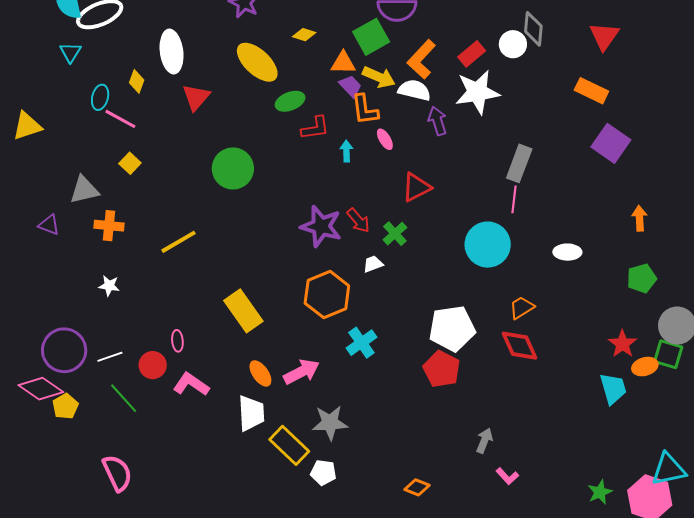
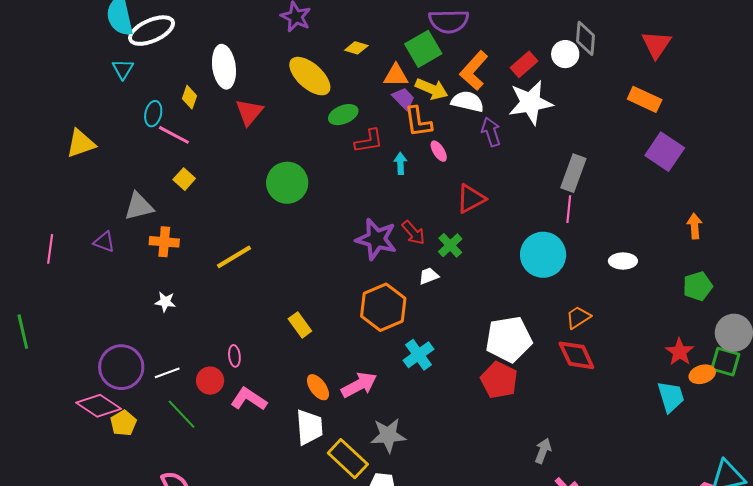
yellow rectangle: (243, 311) -> (300, 325), size x0.6

